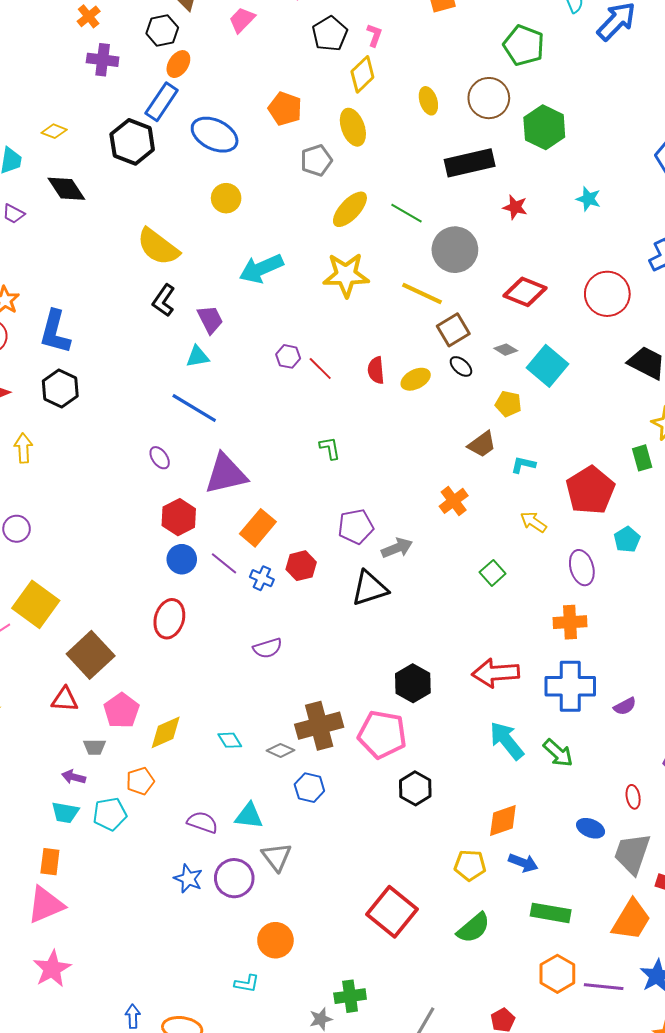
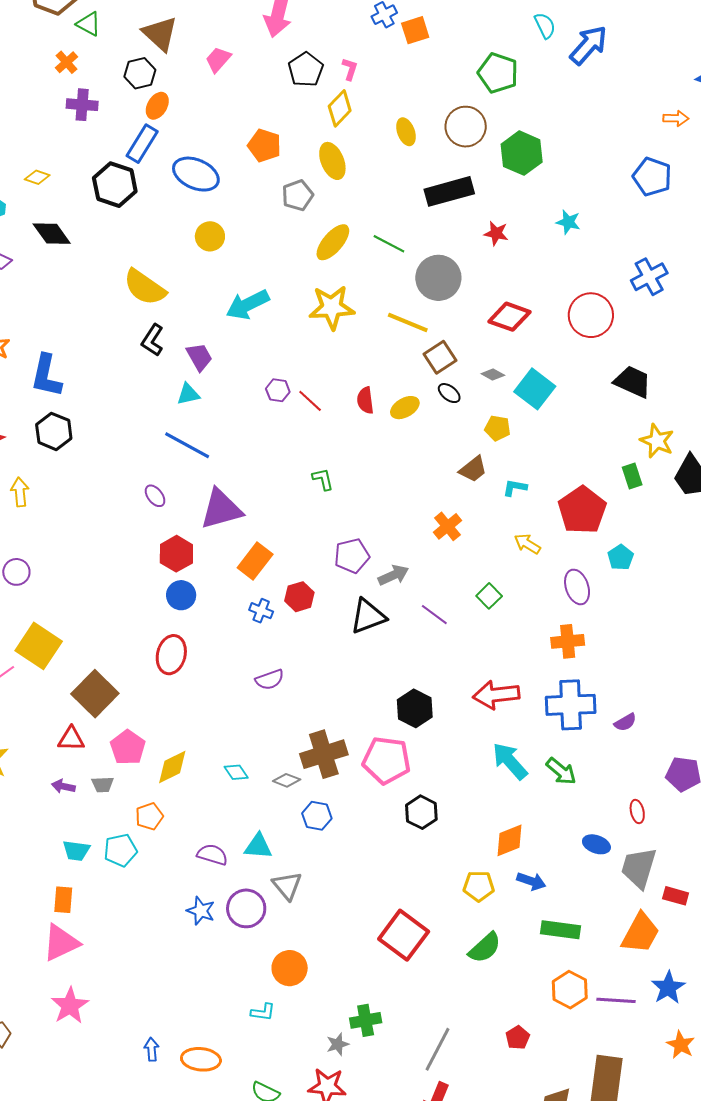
purple line: (224, 563) -> (434, 615), moved
purple arrow: (74, 777) -> (63, 786), moved

